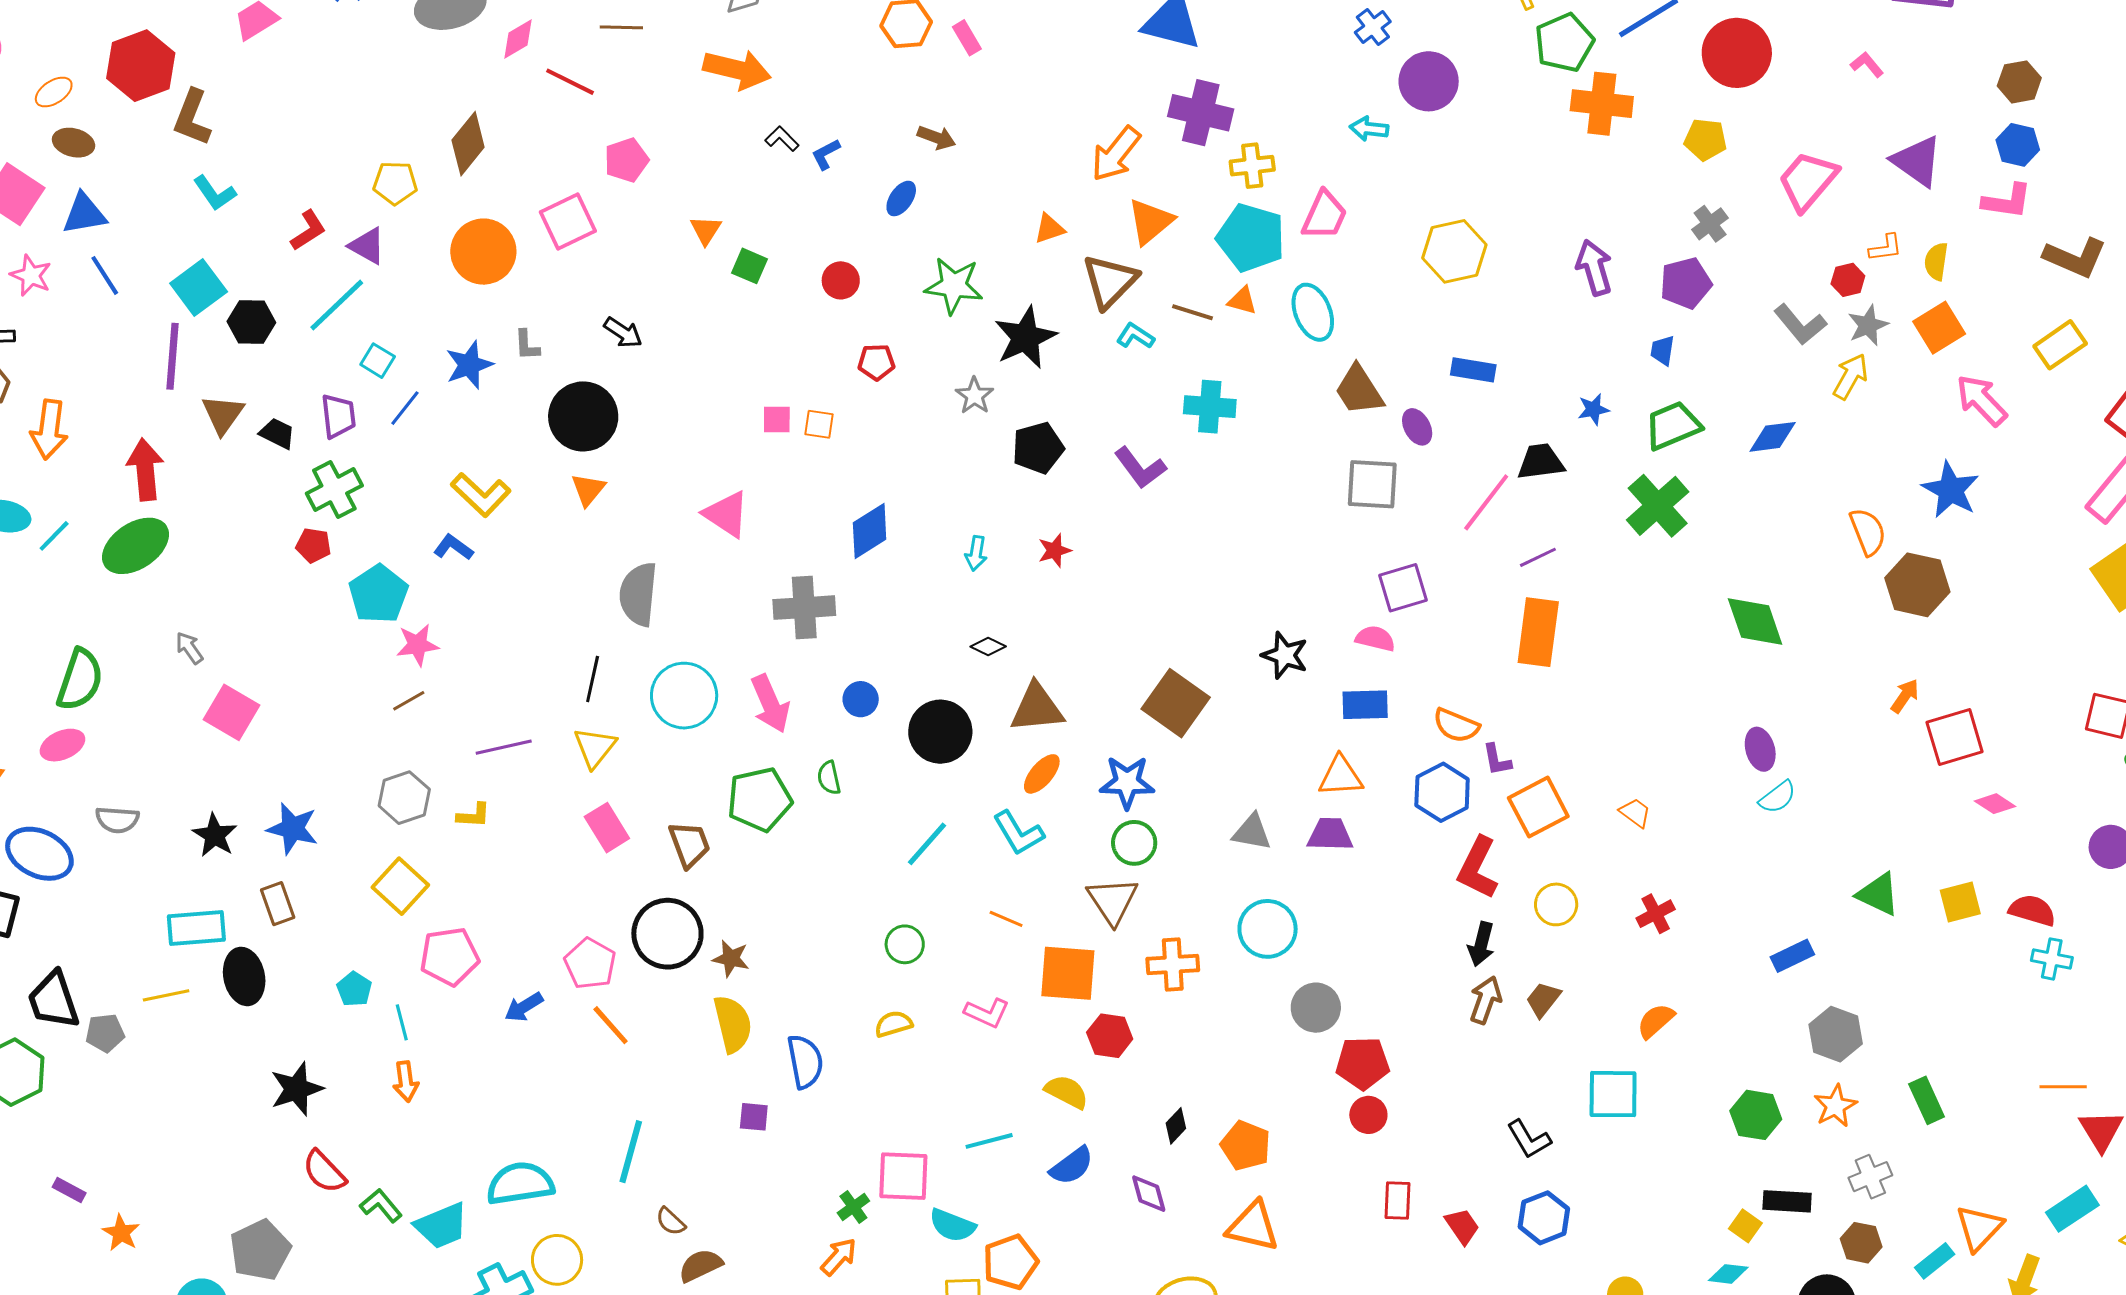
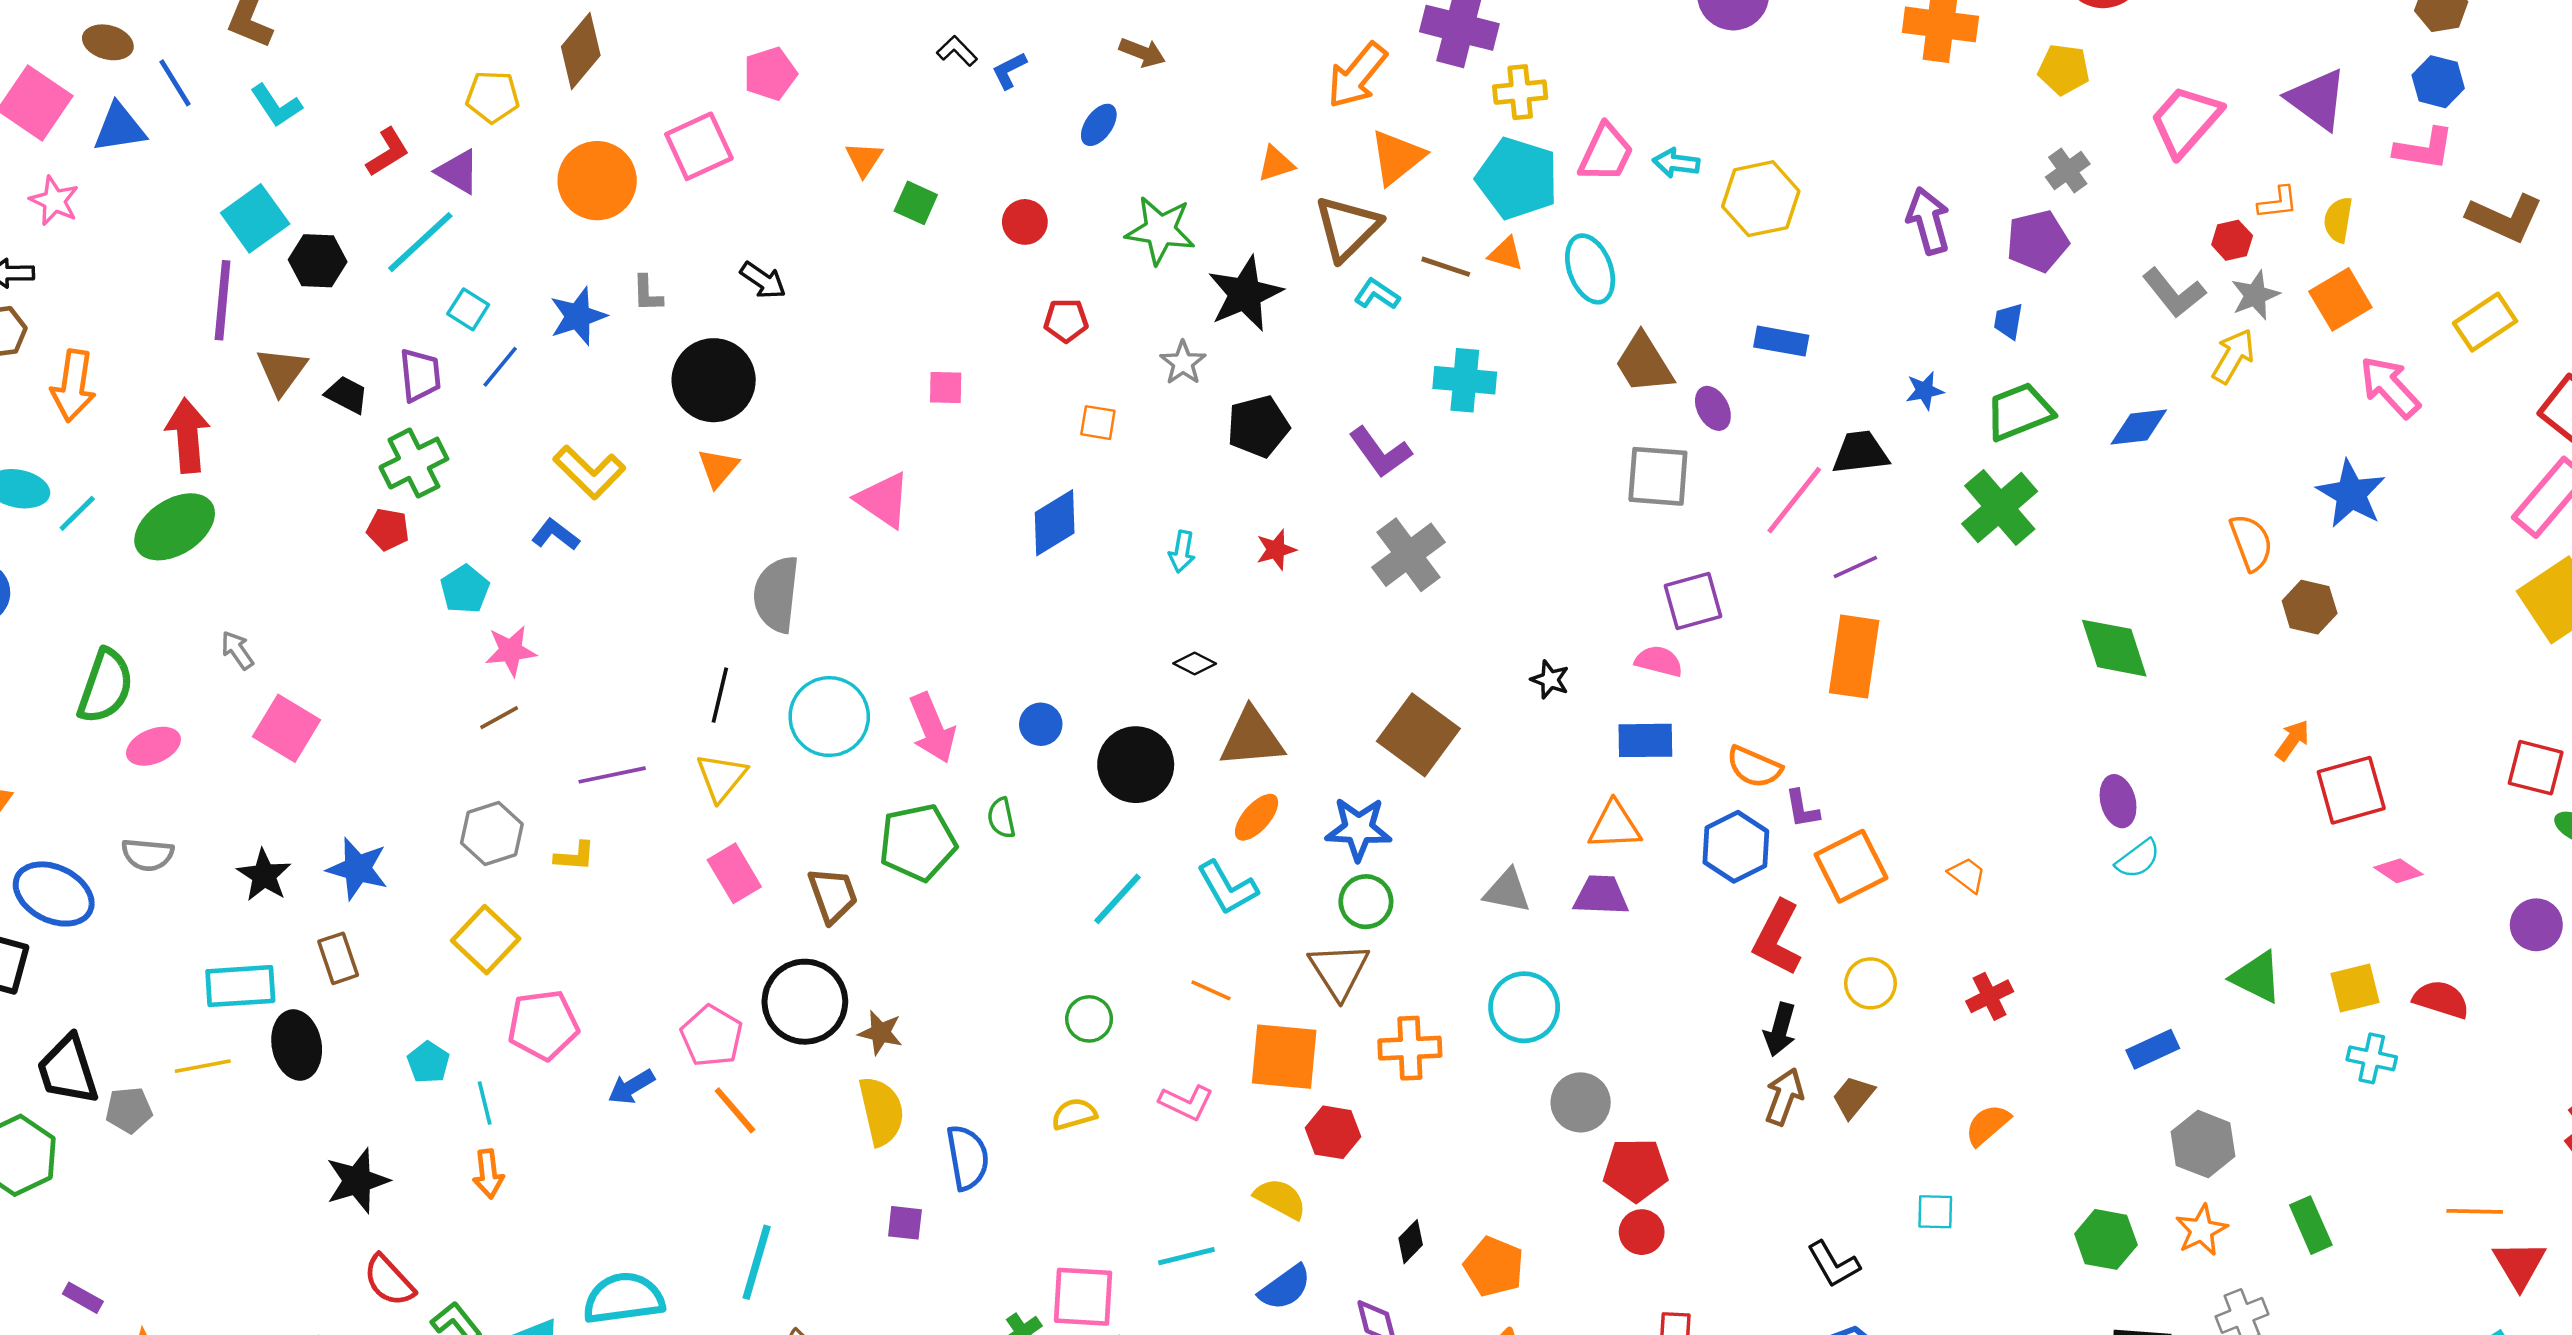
cyan arrow: (1369, 129) -> (1676, 163), moved
blue line: (105, 275) -> (175, 83), moved
orange square: (819, 424) -> (1098, 423), moved
brown hexagon: (1917, 585) -> (2310, 607), size x0.7
cyan pentagon: (378, 594) -> (465, 589), size x0.7
gray cross: (804, 608) -> (1409, 555), moved, turned -34
black star: (1285, 655) -> (1550, 680), size x0.7
pink ellipse: (62, 745) -> (153, 746), moved
cyan cross: (2052, 959) -> (2372, 1058), moved
cyan square: (1613, 1094) -> (1935, 1212), size x0.6

